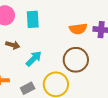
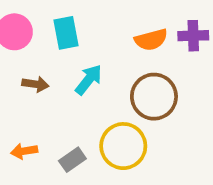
cyan arrow: (34, 59) -> (89, 80), moved

